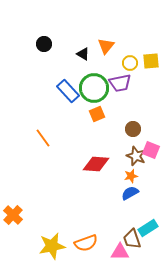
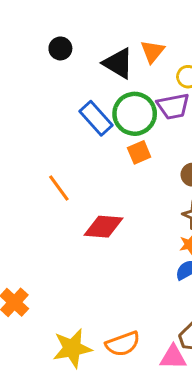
black triangle: (83, 54) -> (118, 63), size x1.6
red diamond: (96, 164) -> (103, 227), moved

